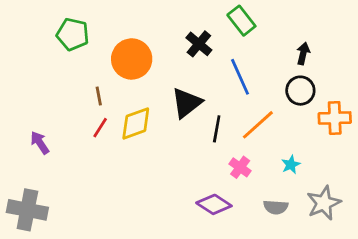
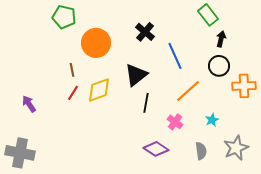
green rectangle: (241, 21) -> (208, 15), moved
green pentagon: (73, 34) -> (64, 17), moved
black line: (217, 129) -> (146, 103), moved
gray semicircle: (276, 207) -> (201, 151), turned -102

